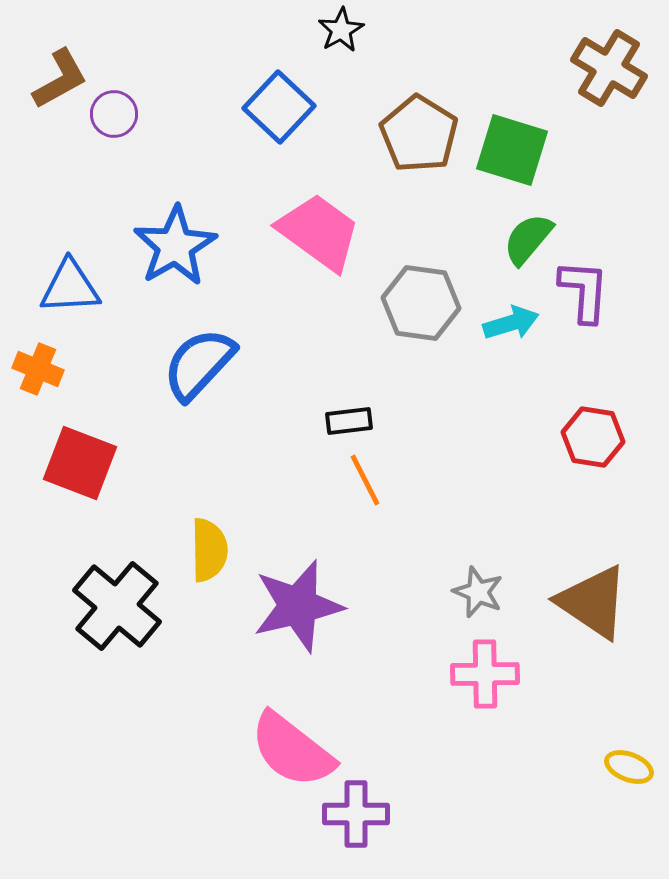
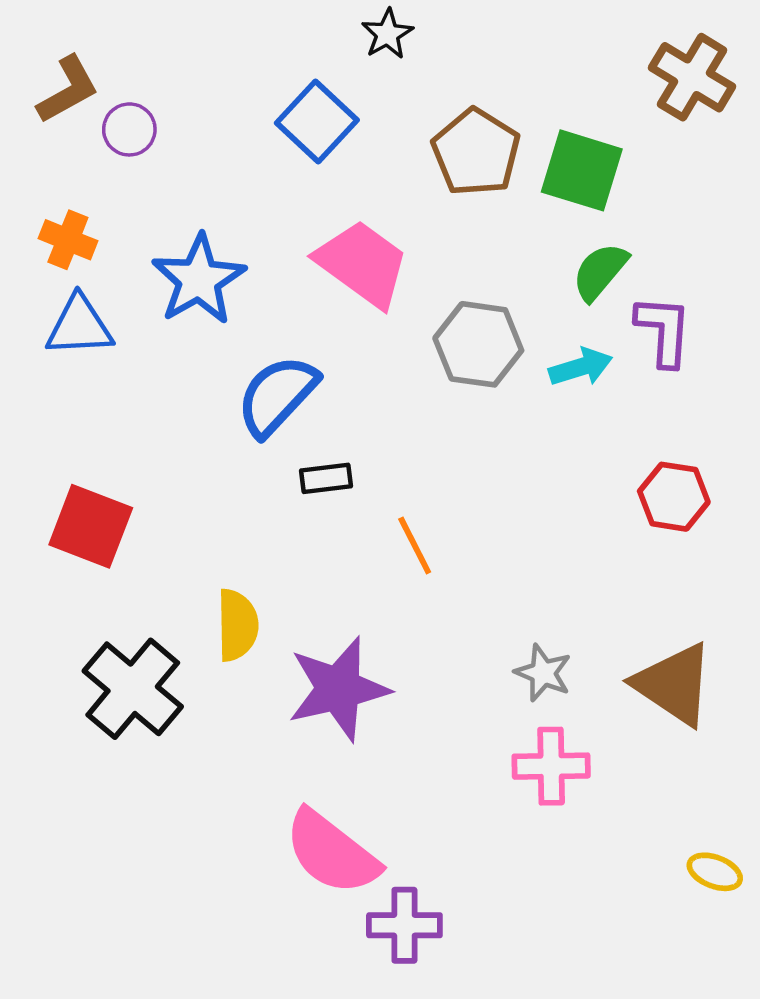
blue semicircle: (199, 364) -> (277, 395), moved
orange cross: (38, 369) -> (68, 240), moved
black rectangle: (349, 421) -> (326, 478), moved

